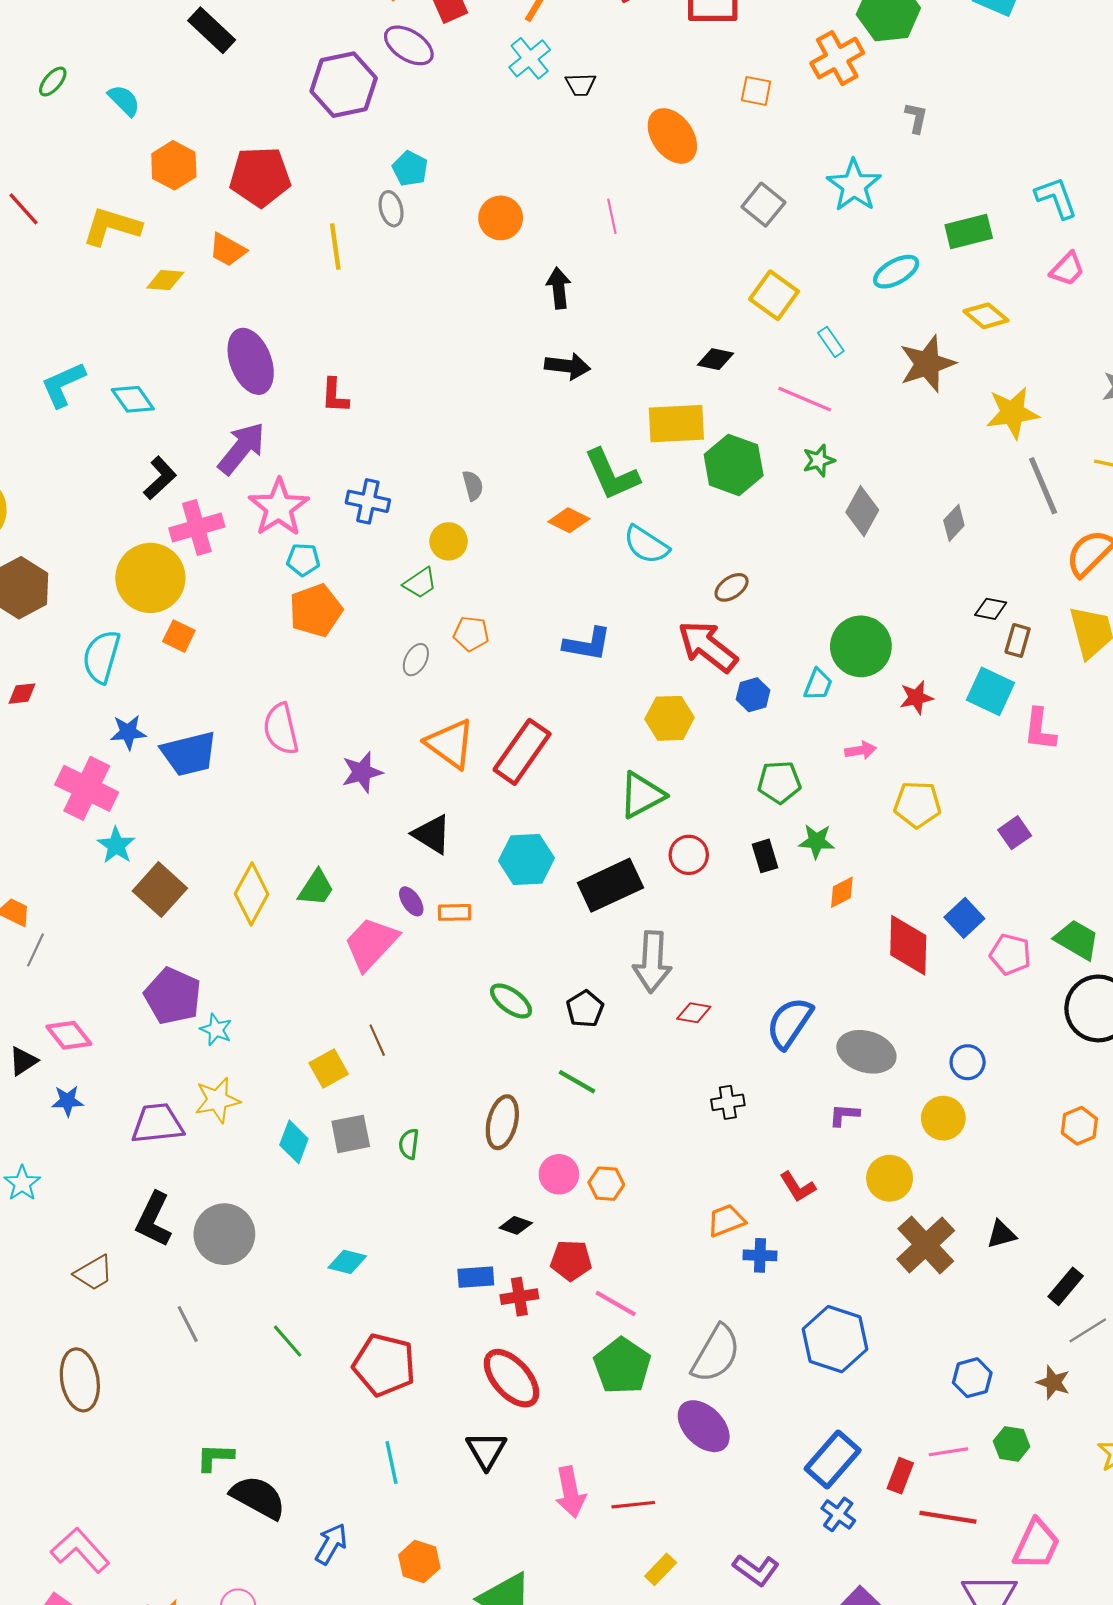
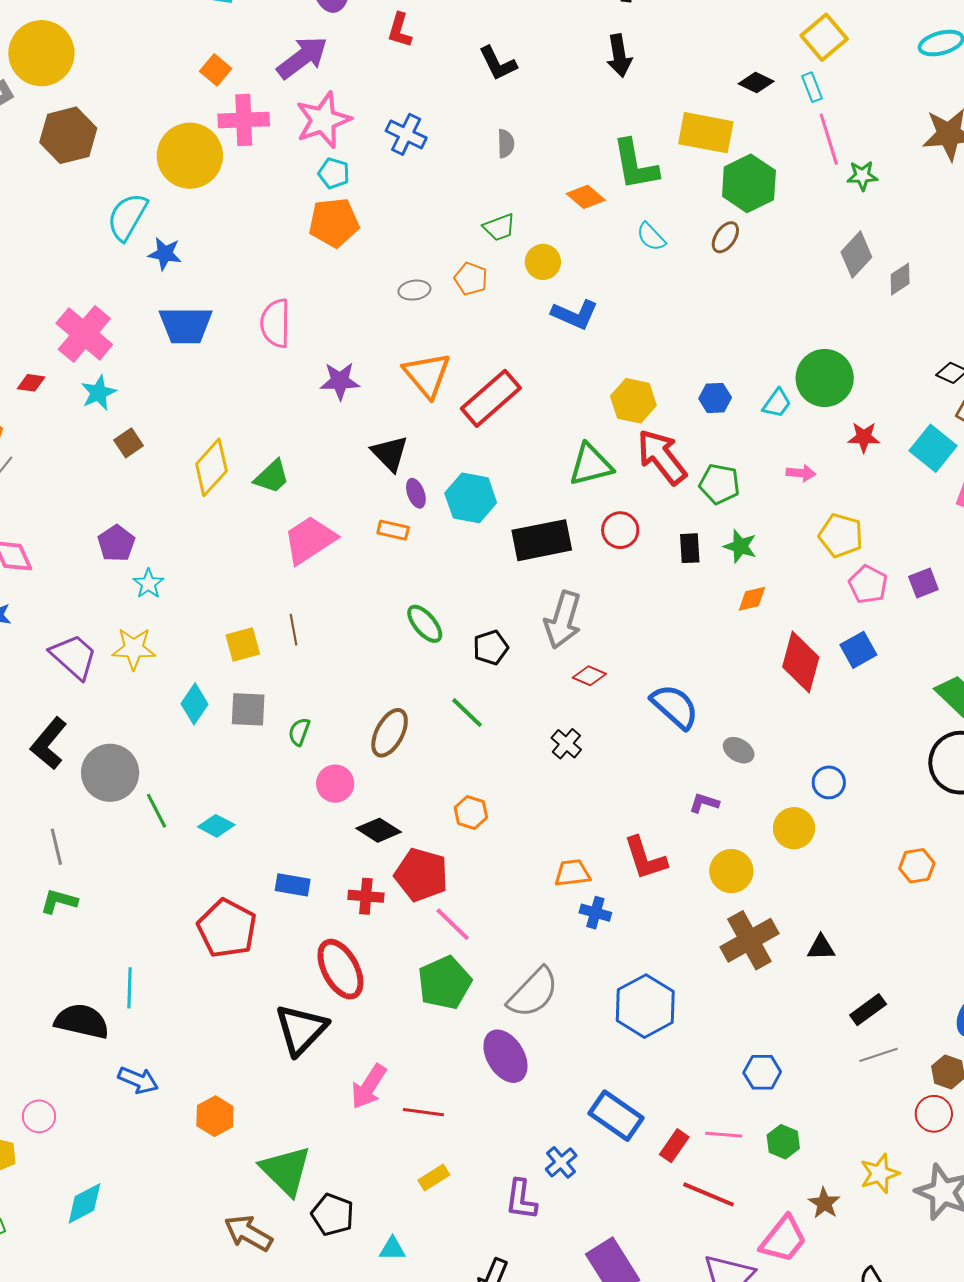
cyan rectangle: (831, 342) -> (812, 87), moved
black arrow: (568, 366) -> (619, 56), turned 60
pink line: (805, 399) -> (829, 139), turned 36
green star: (819, 460) -> (862, 176), moved
black L-shape: (160, 478) -> (498, 63), moved, turned 93
gray diamond: (954, 523) -> (900, 279), moved
yellow circle: (449, 541) -> (543, 262), moved
cyan semicircle: (646, 545) -> (651, 237), size x0.7
green trapezoid: (420, 583) -> (499, 227), moved
brown ellipse: (732, 587) -> (725, 237), moved, turned -36
orange square: (179, 636) -> (216, 70), moved
red arrow: (708, 646) -> (662, 457), moved
gray ellipse: (416, 660) -> (414, 290), turned 40
red diamond: (22, 694) -> (31, 383), moved
blue star: (128, 732) -> (165, 254), moved
brown square: (160, 890) -> (129, 443), size x0.6
purple ellipse: (411, 901) -> (416, 493), moved
pink pentagon: (1010, 954) -> (868, 584), moved
purple pentagon: (173, 996) -> (116, 543), size x0.7
blue semicircle: (790, 1023) -> (675, 707), turned 84
gray ellipse: (866, 1052) -> (739, 750), size x0.6
black cross: (728, 1102) -> (566, 744), moved, turned 36
purple trapezoid: (157, 1124) -> (74, 657), turned 34
pink circle: (559, 1174) -> (335, 784), moved
red L-shape: (798, 1187) -> (645, 858), size x1.4
black diamond: (516, 1225) -> (379, 830), size x1.4
red pentagon: (571, 1260) -> (421, 875), size x1.4
blue rectangle: (476, 1277) -> (293, 885), moved
green line: (288, 1341) -> (156, 811), moved
brown star: (1053, 1382) -> (824, 1203), moved
black triangle: (486, 1450) -> (301, 1029), size x1.4
green L-shape: (215, 1457) -> (59, 901), moved
blue rectangle: (833, 1459) -> (616, 1116), turned 70
cyan line: (392, 1463) -> (129, 988), moved
pink arrow: (570, 1492) -> (369, 1087), turned 30
black semicircle: (258, 1497) -> (82, 1021), turned -30
blue cross: (838, 1514) -> (561, 1162), moved
blue arrow: (331, 1544) -> (138, 1080), turned 69
purple L-shape: (756, 1570) -> (521, 1200), turned 48

